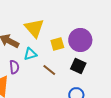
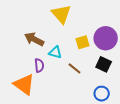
yellow triangle: (34, 28) -> (61, 14), moved
cyan triangle: (30, 54) -> (55, 52), turned 32

